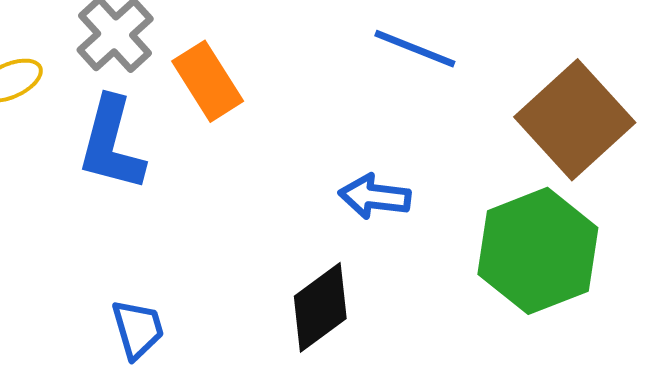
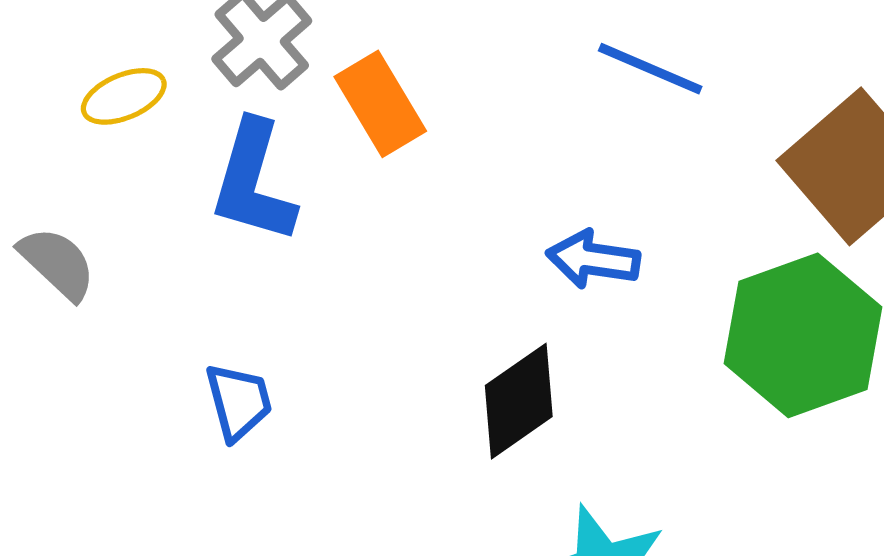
blue trapezoid: (138, 329) -> (239, 402), moved

